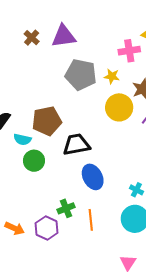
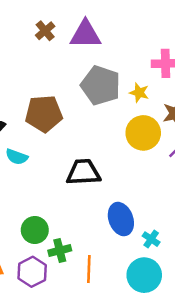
brown pentagon: (47, 121) -> (44, 114), moved
green circle: (34, 161) -> (35, 230), moved
blue ellipse: (93, 177) -> (121, 219), moved

